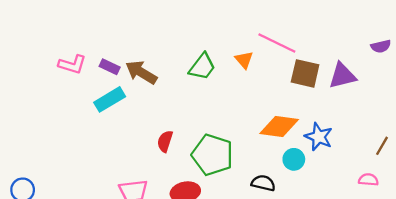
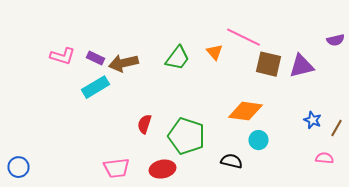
brown arrow: (141, 72) -> (124, 63), turned -44
blue star: (319, 137) -> (312, 120), moved, size x0.7

